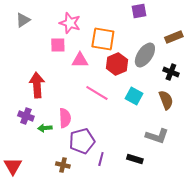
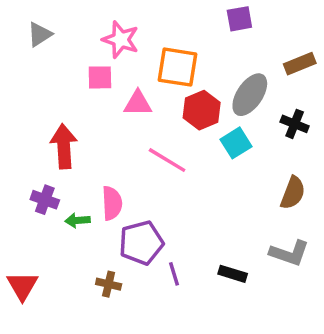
cyan square: (134, 96) -> (236, 143), moved, turned 30
brown semicircle: (166, 100) -> (293, 193), moved, turned 42
gray L-shape: (157, 136) -> (289, 253), moved
purple line: (101, 159) -> (174, 274), turned -32

